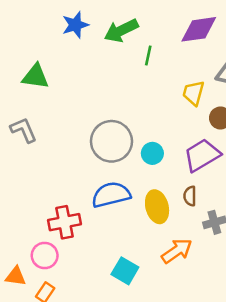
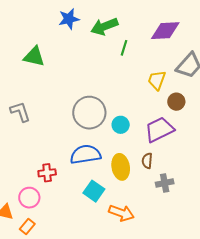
gray L-shape: (24, 130) -> (20, 112), moved
red cross: (64, 222) -> (47, 173), size x0.7
orange arrow: (177, 251) -> (121, 213), moved, turned 50
cyan square: (125, 271) -> (94, 191), moved

